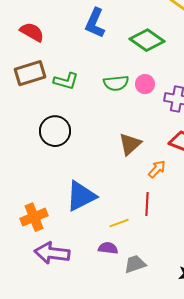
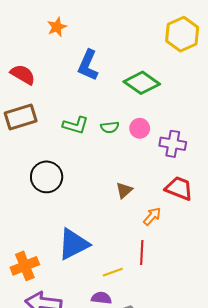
green L-shape: (66, 81) -> (76, 125), moved
green semicircle: (116, 83) -> (110, 127), size x0.7
brown triangle: (130, 144) -> (124, 190), size x0.7

